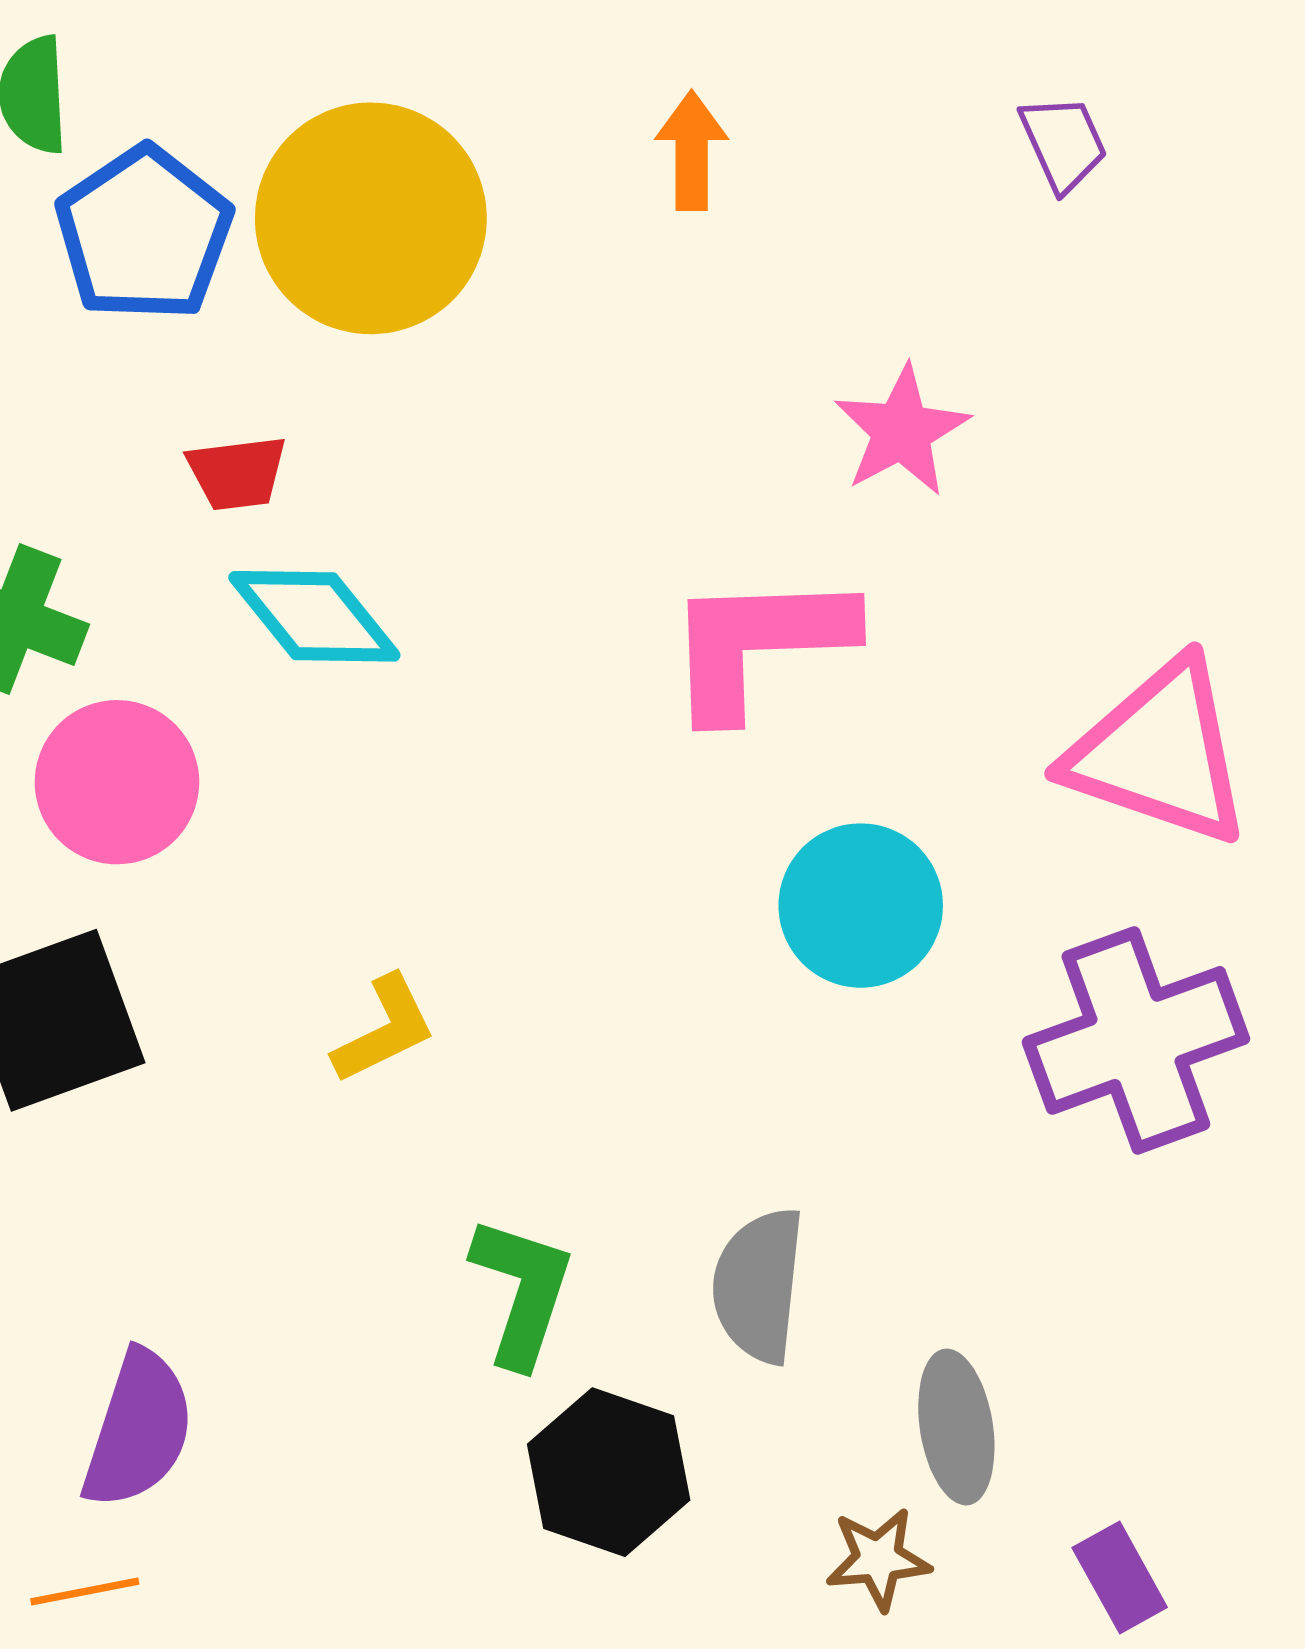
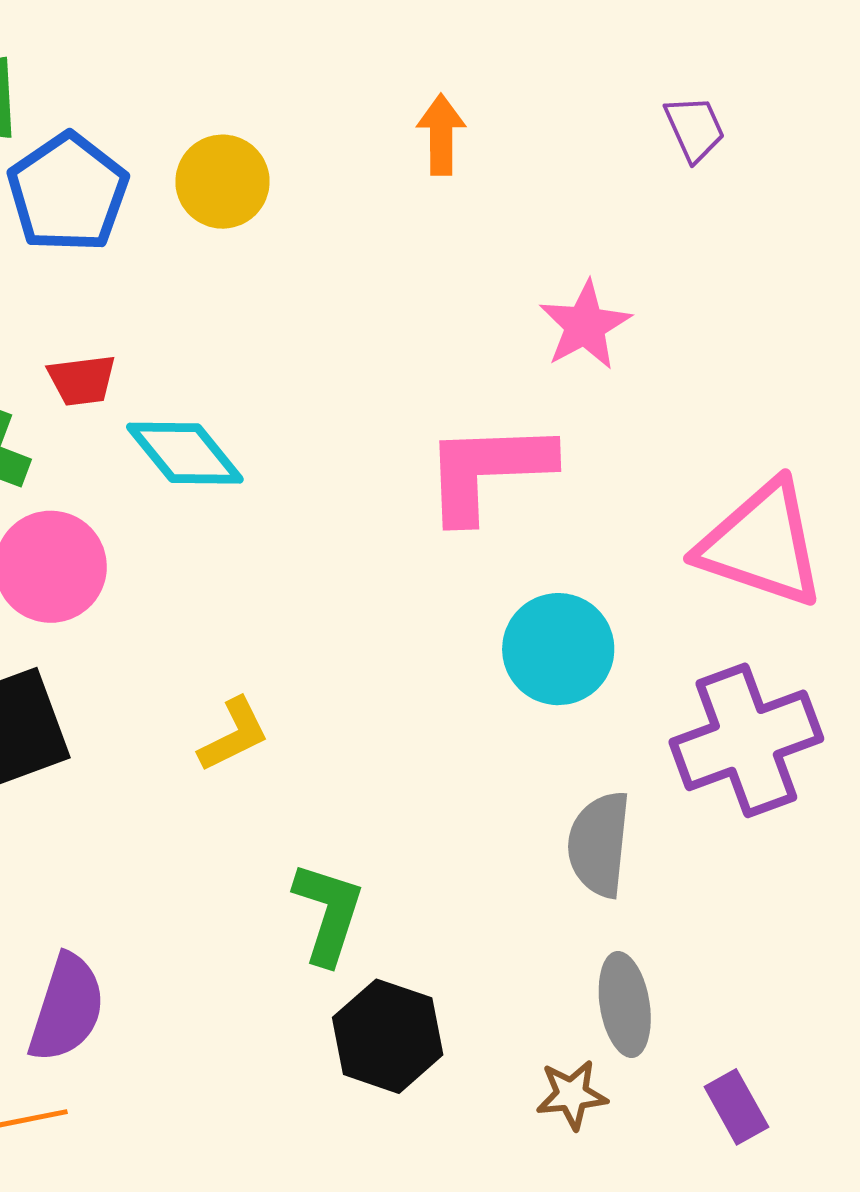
yellow circle: (371, 218) -> (222, 182), size x0.6
red trapezoid: (237, 473) -> (82, 380), moved
gray semicircle: (759, 1285) -> (599, 844), moved

